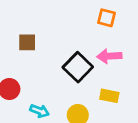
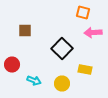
pink arrow: (109, 56) -> (93, 32), moved

